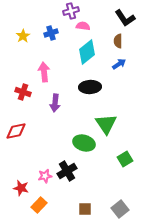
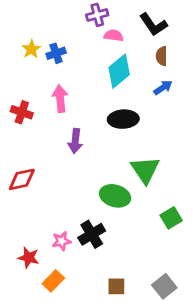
black L-shape: (125, 18) -> (153, 25), moved
blue cross: (51, 33) -> (56, 53), moved
red cross: (23, 92) -> (22, 112), moved

